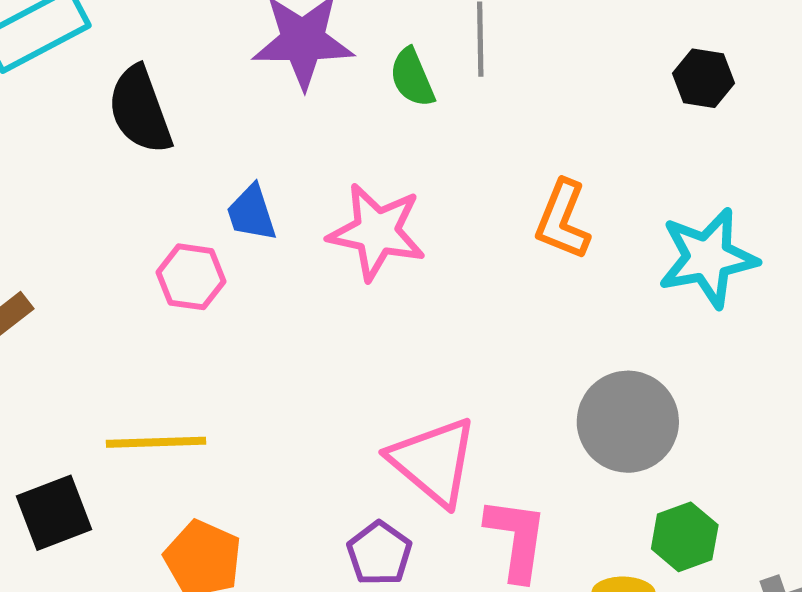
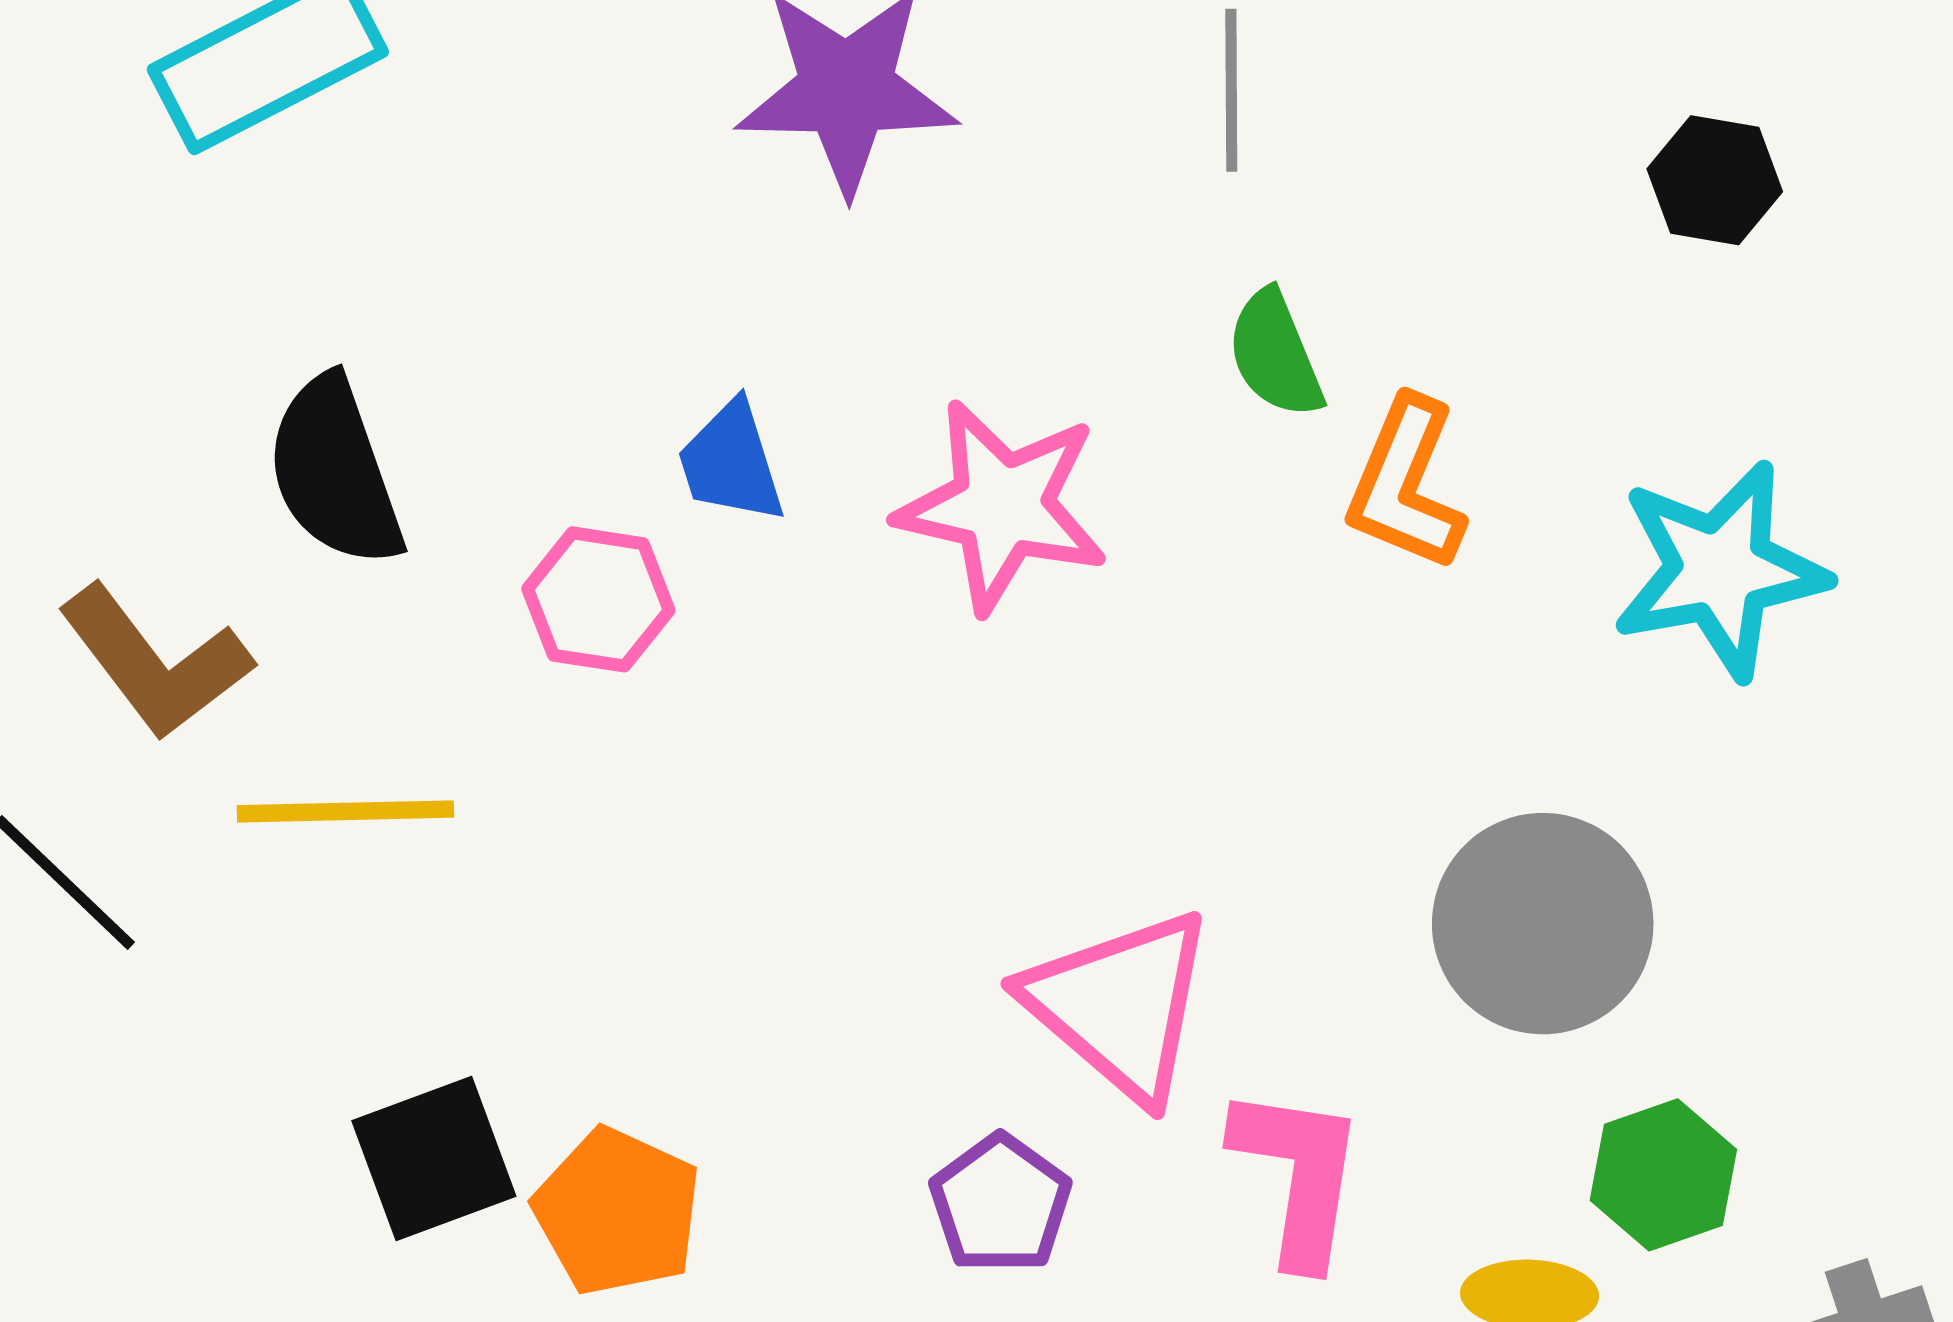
green semicircle: (412, 78) -> (1275, 354), moved
black semicircle: (140, 110) -> (335, 472), moved
yellow line: (156, 442) -> (345, 811), moved
black square: (54, 513) -> (434, 1158), moved

